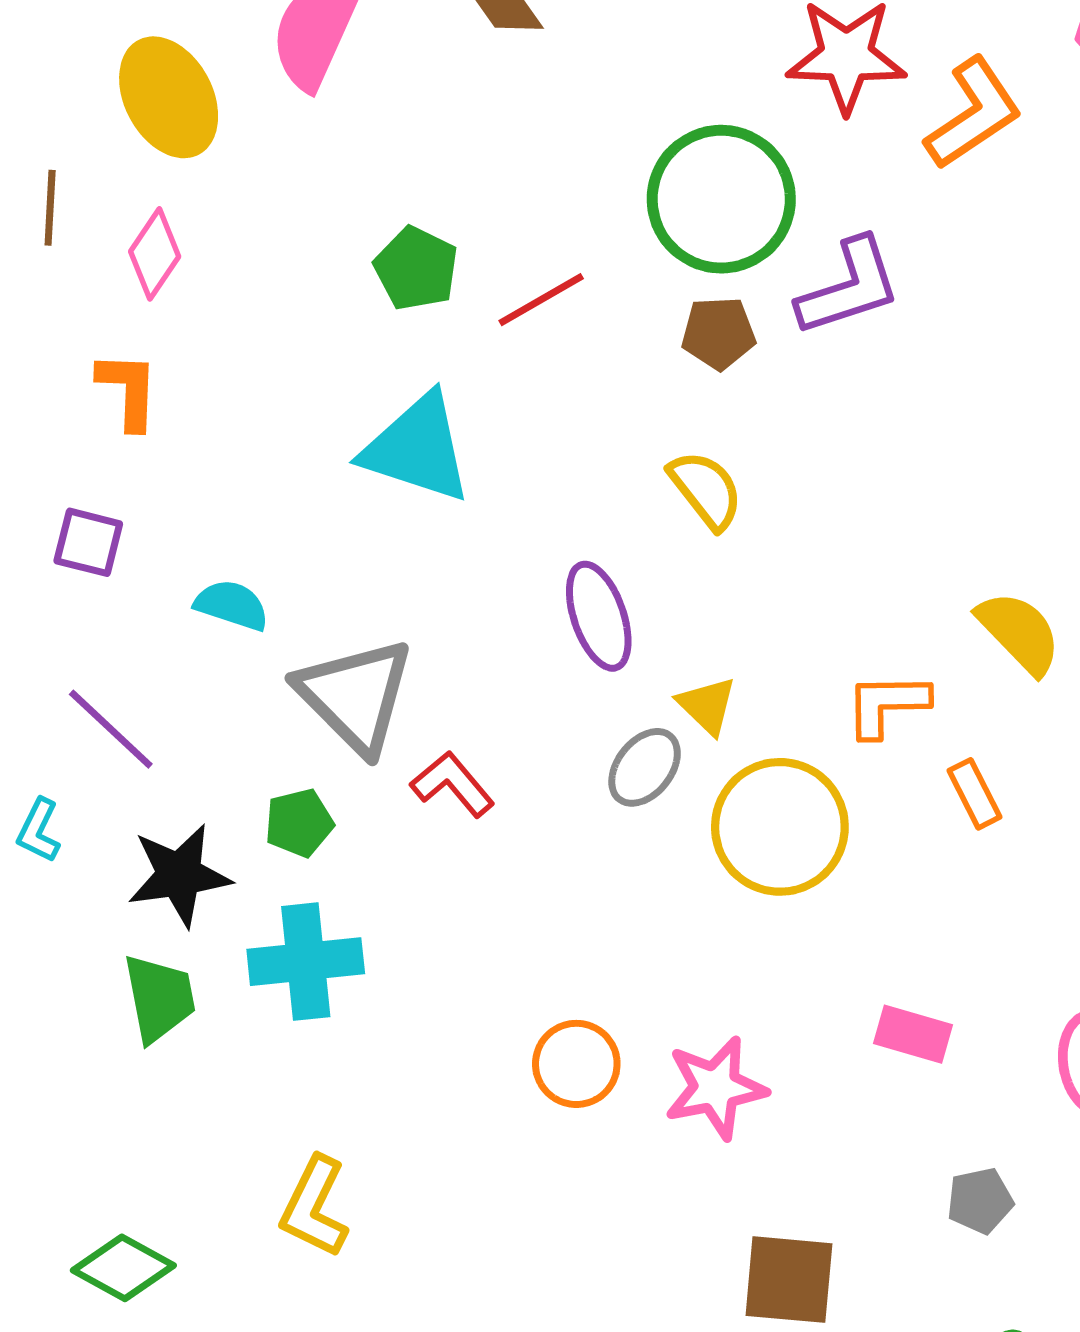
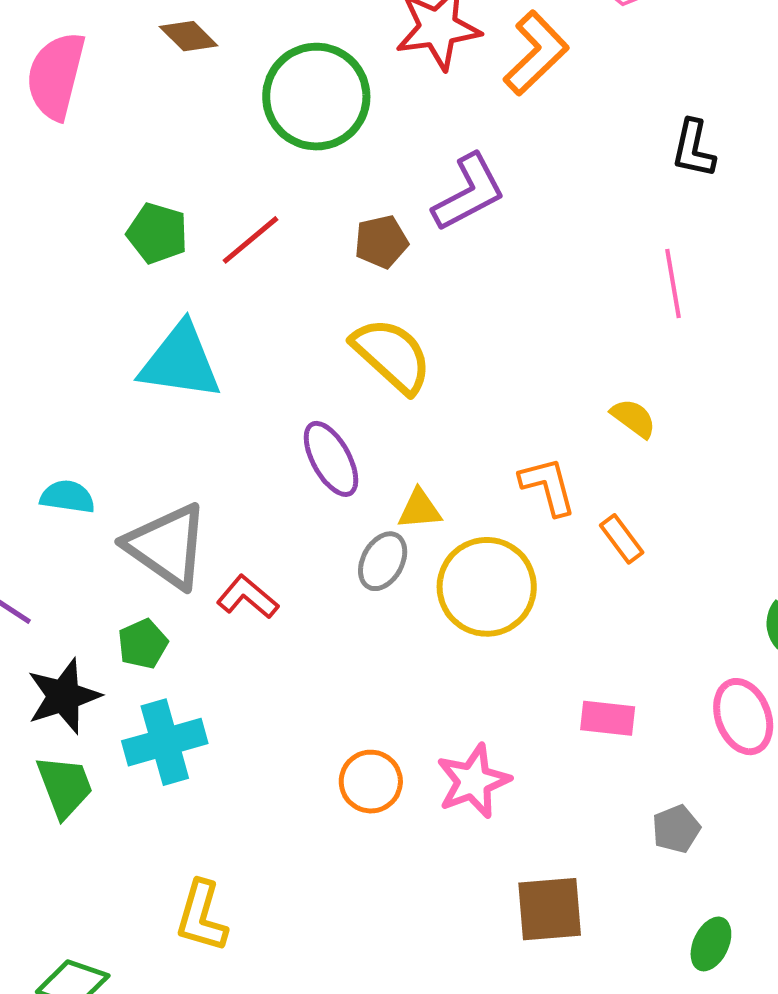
green circle: (721, 199) -> (316, 97), moved
yellow semicircle: (706, 490) -> (392, 355), size x1.4
yellow semicircle: (1019, 633) -> (633, 418), size x0.7
orange L-shape: (887, 705) -> (548, 486), turned 86
yellow triangle: (707, 706) -> (420, 509), turned -39

